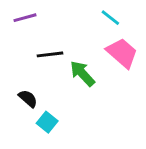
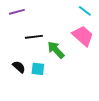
cyan line: (110, 18) -> (85, 11), moved
cyan square: (47, 122) -> (38, 69), moved, turned -32

